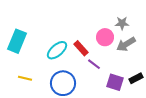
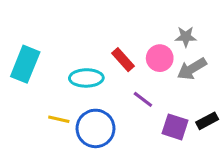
red rectangle: (81, 48) -> (123, 60), moved
cyan ellipse: (57, 50) -> (86, 78), turned 40
yellow line: (25, 78) -> (59, 119), moved

